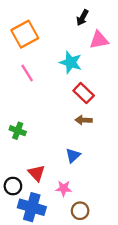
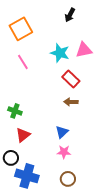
pink triangle: (99, 40) -> (84, 50), moved
red triangle: (37, 173) -> (23, 135), moved, turned 35
pink star: (64, 188) -> (64, 152), moved

